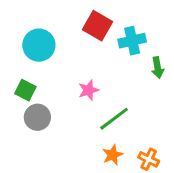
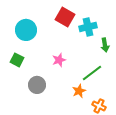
gray circle: (37, 117) -> (37, 85), moved
green line: (114, 119) -> (92, 73), moved
orange star: (113, 155) -> (79, 91), moved

